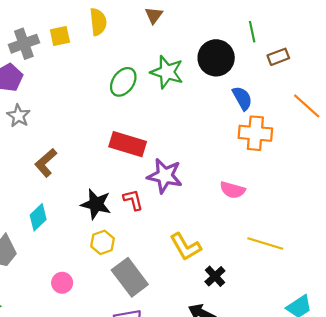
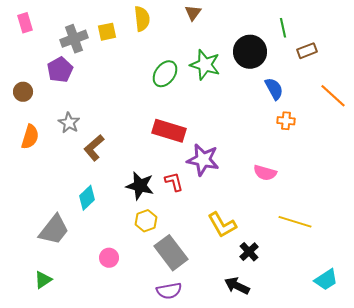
gray star: (18, 116) -> (69, 123), moved
orange cross: (255, 133) -> (286, 121), size x0.6

